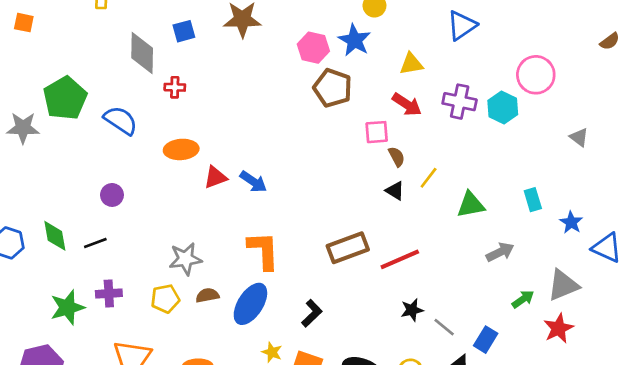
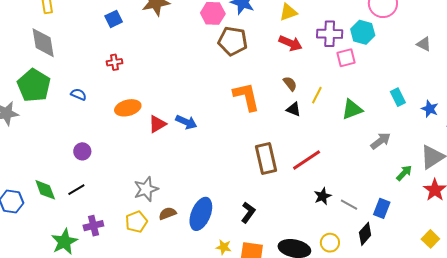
gray diamond: (142, 53) -> (43, 43), moved
blue semicircle: (121, 120) -> (79, 94), size x0.6
pink square: (377, 132) -> (346, 58), moved
brown rectangle: (348, 248) -> (266, 159), turned -72
orange L-shape: (263, 251) -> (246, 97), moved

